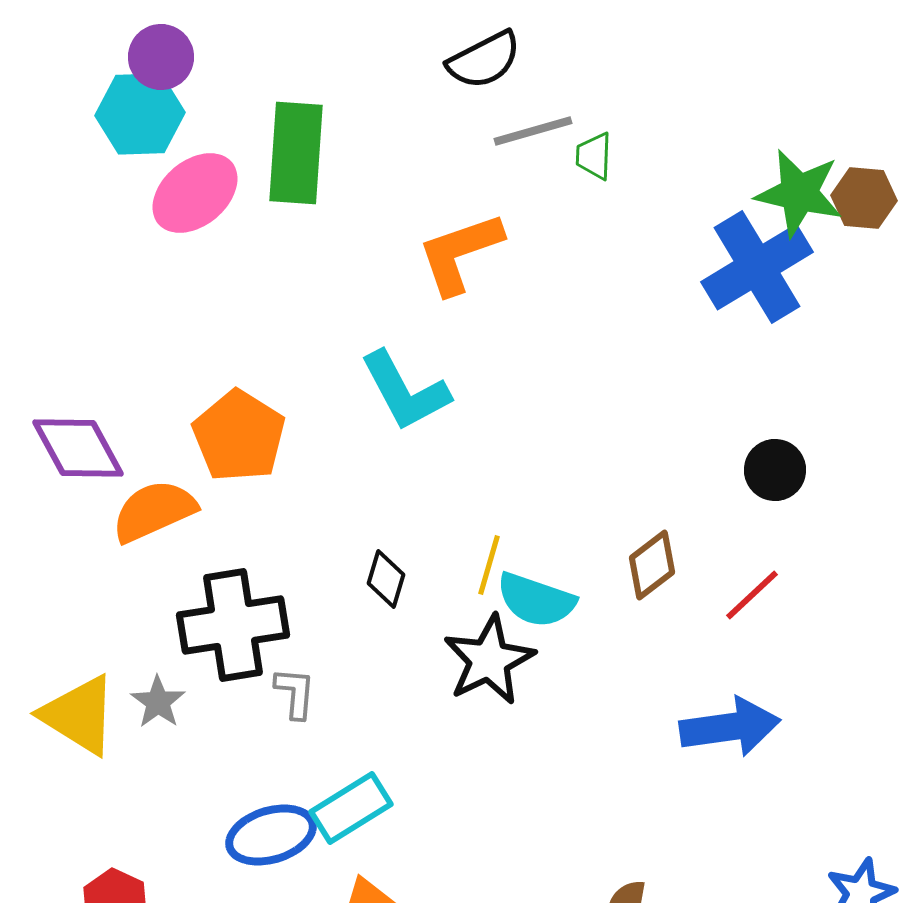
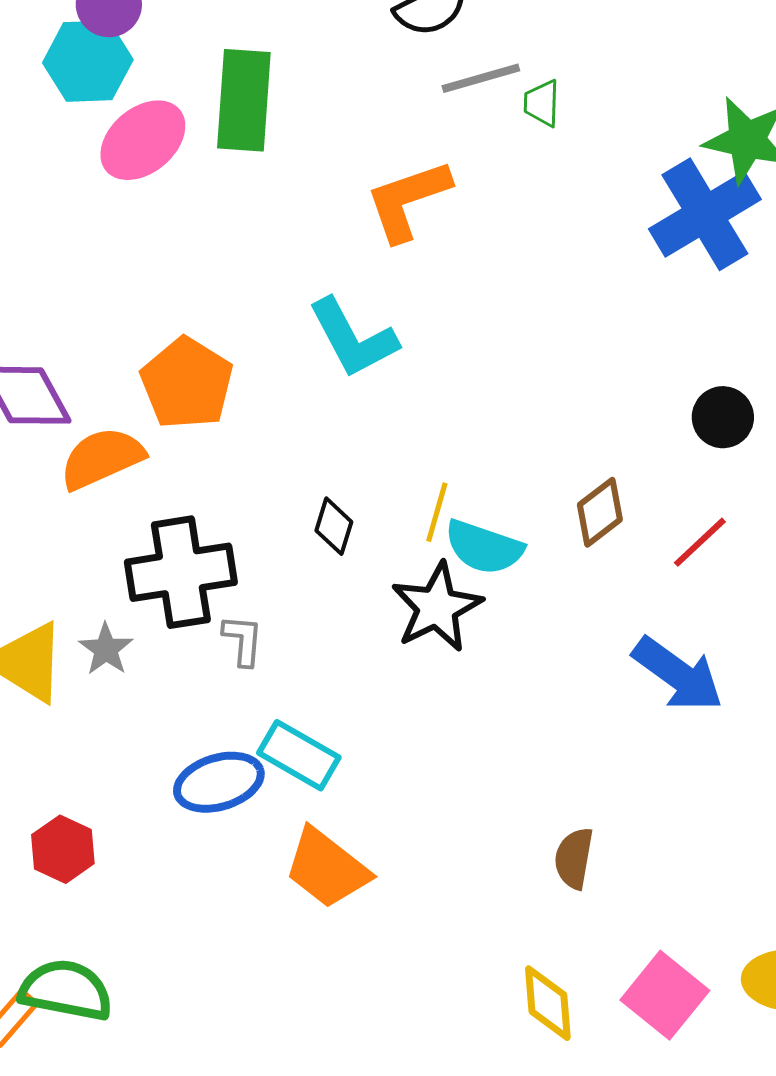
blue arrow: (730, 727) -> (678, 674), turned 44
cyan rectangle: (351, 808) -> (299, 755), turned 62

